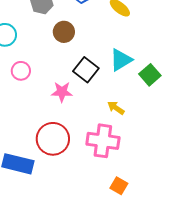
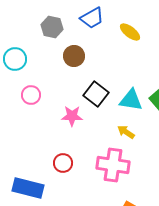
cyan triangle: (121, 60) -> (131, 100), moved, turned 40
red circle: (53, 139) -> (63, 163), size x0.6

